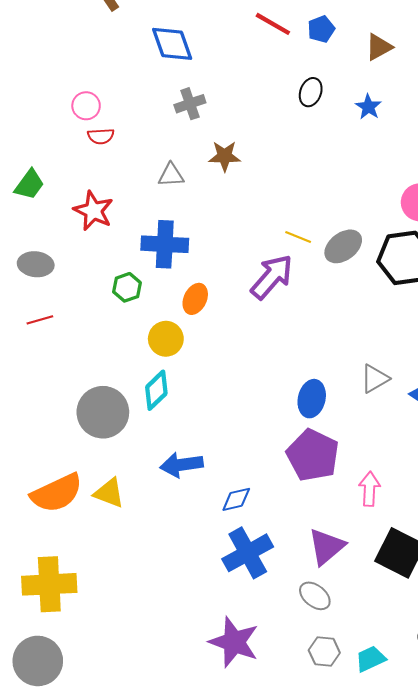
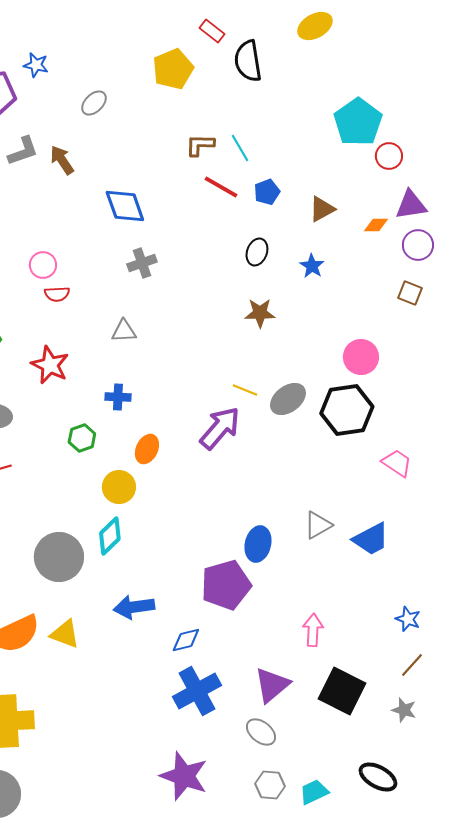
brown star: (225, 156) -> (260, 313), moved
blue cross: (165, 244) -> (118, 397), size x0.6
purple pentagon: (313, 455) -> (226, 585), moved, turned 30

